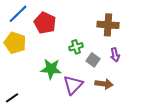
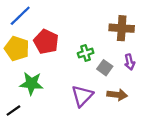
red pentagon: (45, 23) -> (46, 42), moved
green star: (51, 69) -> (31, 83), moved

